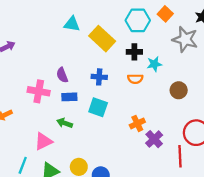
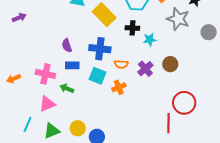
blue cross: (99, 77) -> (100, 49), size x1.5
orange semicircle: (135, 79) -> (121, 64), moved
pink cross: (39, 91) -> (45, 74), moved
orange cross: (137, 123) -> (119, 87), moved
purple cross: (154, 139) -> (145, 69), moved

